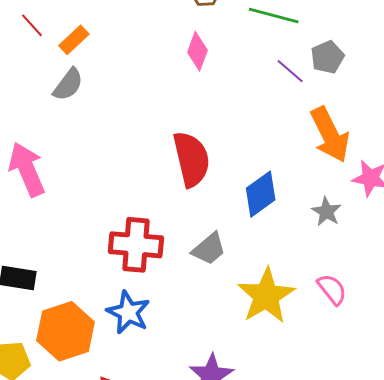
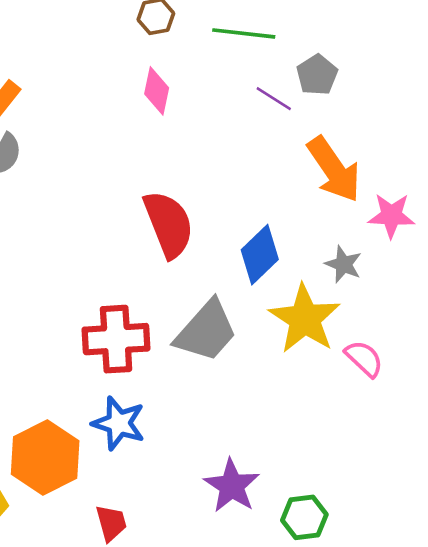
gray trapezoid: (209, 249) -> (206, 331), size x1.5
yellow star: (266, 296) -> (305, 319), moved

